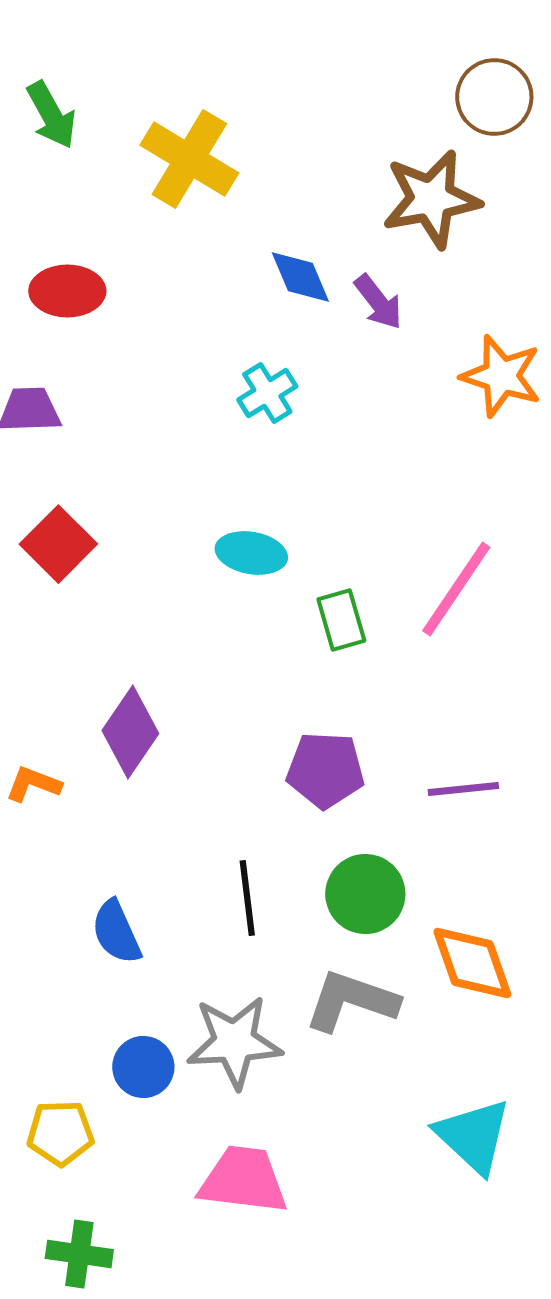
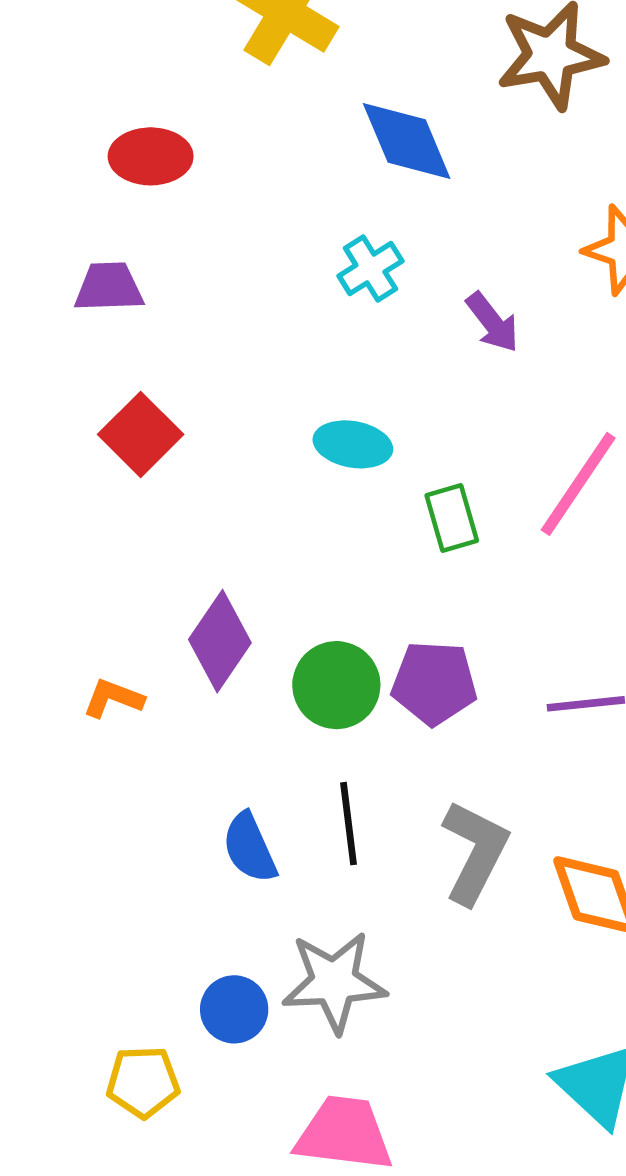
blue diamond: (300, 277) -> (407, 141), size x1.4
purple arrow: (378, 302) -> (492, 322), moved
green circle: (365, 894) -> (336, 685), moved
blue semicircle: (116, 932) -> (250, 848), moved
gray L-shape: (351, 1001) -> (475, 852), moved, turned 98

